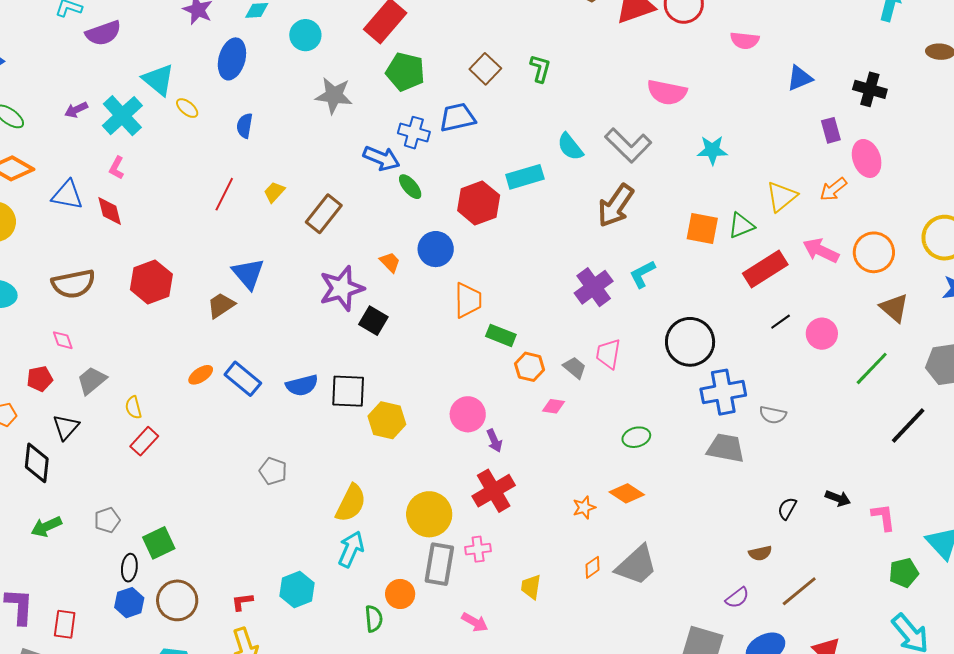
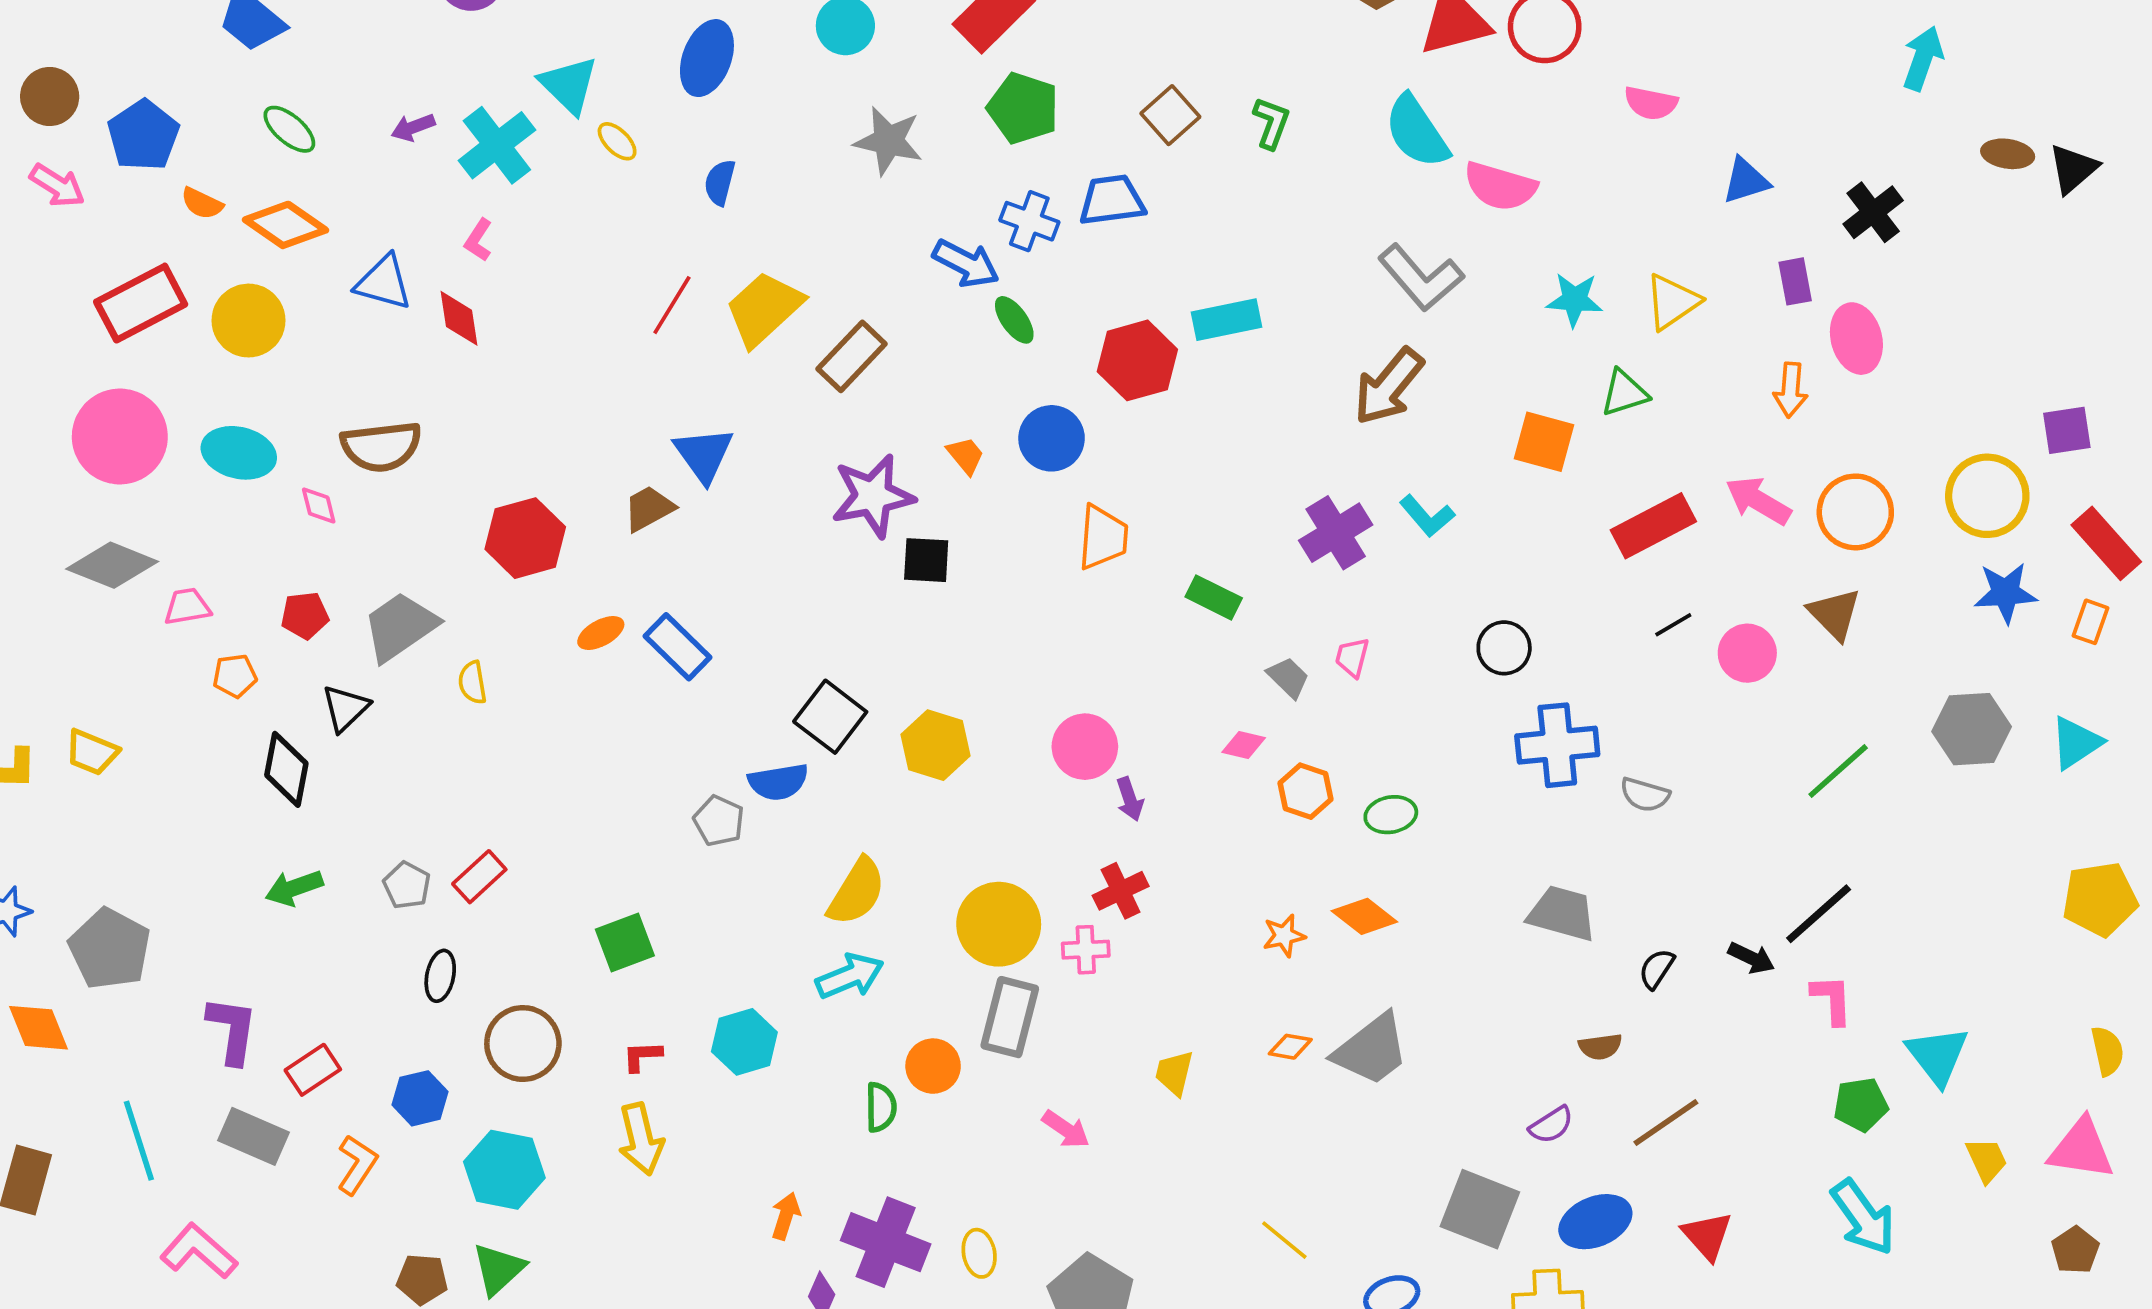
black cross: (870, 89) -> (1873, 212), turned 32
cyan semicircle: (570, 147) -> (1417, 132), moved, size x1.4
orange arrow: (833, 189) -> (1791, 390), turned -52
yellow trapezoid: (274, 192) -> (764, 309), size x2.0
yellow triangle: (781, 197) -> (1672, 302), moved
green triangle: (741, 226) -> (1624, 393), moved
cyan L-shape: (642, 274) -> (1427, 516), turned -108
red hexagon: (151, 282) -> (525, 538), moved
brown triangle: (894, 308) -> (1834, 614), moved
black square: (373, 321) -> (926, 560), turned -32
green rectangle: (501, 335) -> (1214, 597), moved
pink diamond: (63, 340) -> (319, 506), moved
black circle: (690, 342) -> (1504, 648), size x0.6
pink trapezoid: (608, 354) -> (1352, 657), size x0.7
orange hexagon: (530, 367) -> (1305, 791), moved
green line: (872, 368) -> (1838, 771), moved
gray trapezoid: (92, 380) -> (400, 627), size x1.4
blue semicircle: (302, 385) -> (778, 782), moved
black square: (348, 391) -> (830, 717), moved, turned 30
black line: (908, 426) -> (1819, 914), moved
red rectangle: (144, 441) -> (479, 877), moved
gray trapezoid: (726, 448) -> (1562, 913), moved
red cross: (494, 491) -> (1121, 891), size x0.7
gray pentagon: (107, 520) -> (407, 885), turned -30
green square: (159, 543) -> (625, 943), moved
cyan arrow: (351, 549) -> (850, 976), turned 39
pink cross: (478, 549) -> (1086, 950), moved
orange diamond: (592, 567) -> (1290, 1047), turned 40
blue hexagon: (129, 603) -> (420, 1098), moved
red rectangle: (65, 624) -> (313, 1070), turned 44

